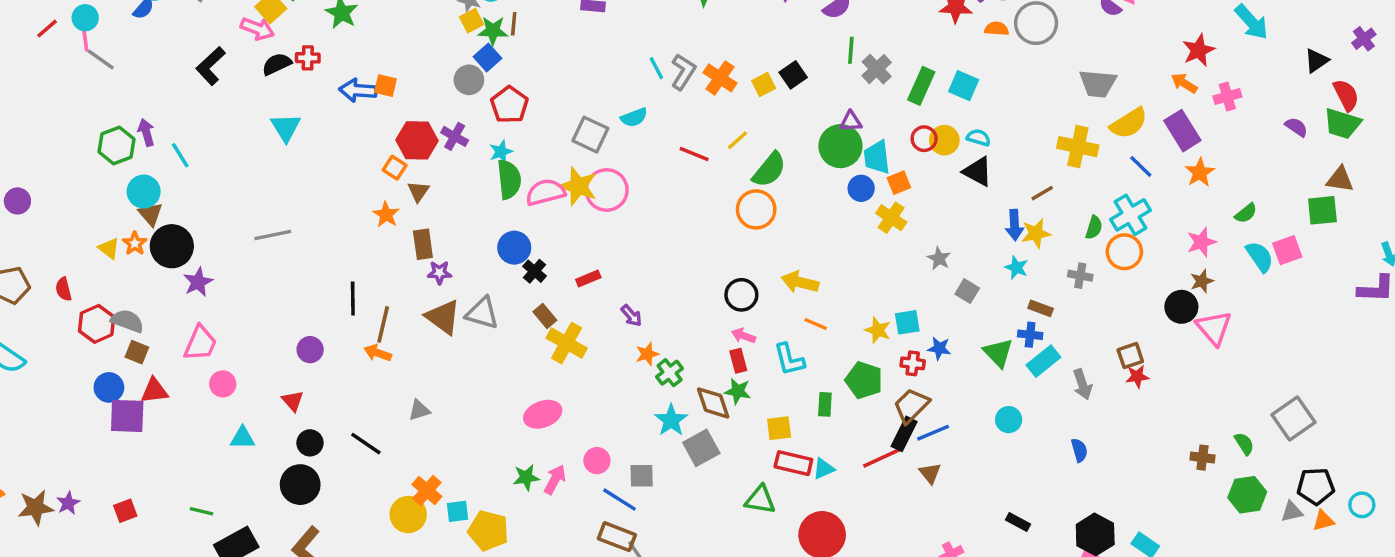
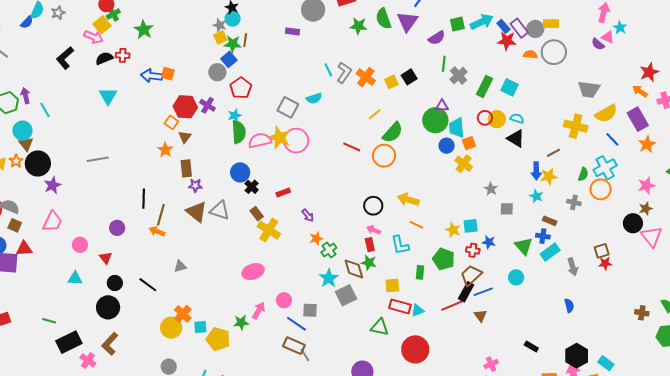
red line: (694, 154) -> (352, 147), moved
gray square: (967, 291) -> (507, 209), turned -32
pink circle: (223, 384) -> (80, 245), moved
cyan circle: (1009, 420) -> (516, 277), moved
green star: (526, 477) -> (241, 323), moved

